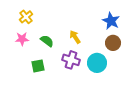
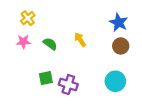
purple cross: (71, 60) -> (68, 84), moved
cyan circle: (97, 63) -> (115, 81), moved
green square: (38, 66) -> (46, 78), moved

